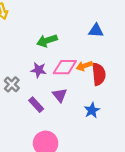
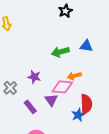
green arrow: (47, 41) -> (60, 52), moved
pink diamond: (65, 67) -> (62, 87), moved
red semicircle: (99, 74) -> (86, 104), moved

